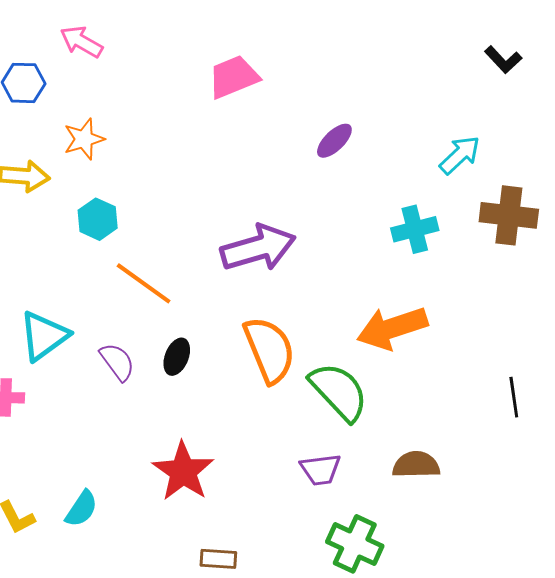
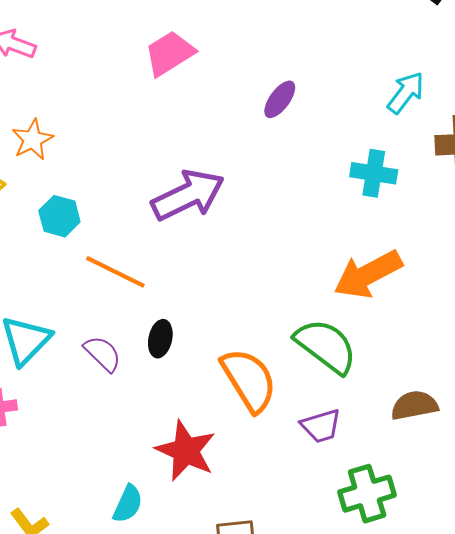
cyan cross: (415, 229) -> (374, 173), turned 33
purple arrow: (258, 248) -> (188, 195), moved
orange semicircle: (269, 350) -> (249, 380), moved
cyan semicircle: (81, 509) -> (128, 504), moved
green cross: (355, 544) -> (367, 494), turned -32

